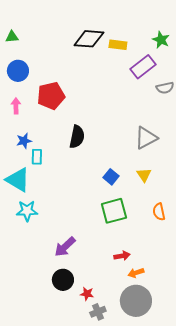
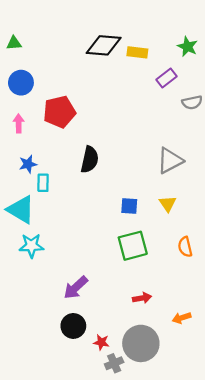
purple rectangle: (143, 67) -> (166, 78), size x0.7
blue square: (111, 177) -> (129, 206), turned -35
orange arrow: (136, 273) -> (182, 318), moved
gray circle: (136, 301) -> (141, 343), moved

